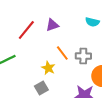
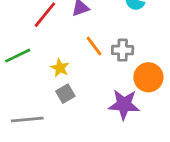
yellow star: (48, 68) -> (60, 68), moved

